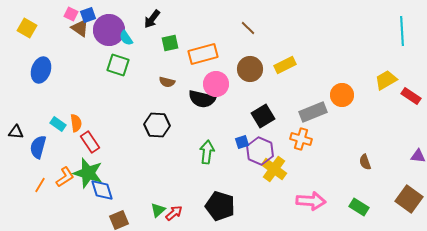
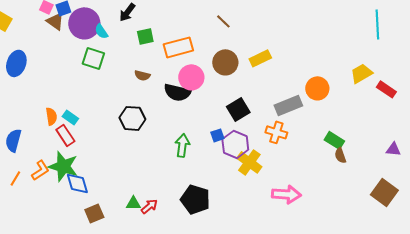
cyan rectangle: (58, 124) -> (70, 117), moved
green rectangle: (359, 207) -> (334, 140), moved
green triangle: (158, 210) -> (133, 203), turned 42

